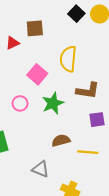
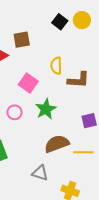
yellow semicircle: (68, 59) -> (56, 66), size x0.7
brown L-shape: (88, 91) -> (78, 80), moved
brown semicircle: (61, 141) -> (57, 144), size x1.4

